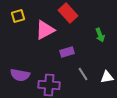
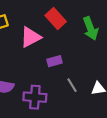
green arrow: (100, 35) -> (91, 28), moved, size x1.5

